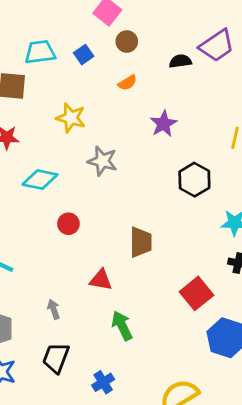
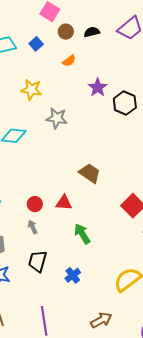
black semicircle: (180, 61) -> (92, 32), moved
black hexagon: (194, 180) -> (125, 103), moved
red circle: (68, 224) -> (35, 204), moved
brown trapezoid: (141, 242) -> (90, 173), turned -50

